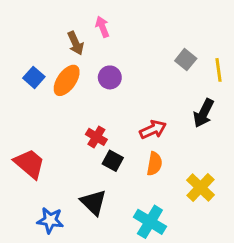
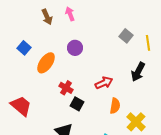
brown arrow: (76, 43) -> (47, 17), moved
orange ellipse: (67, 80) -> (46, 63), moved
orange semicircle: (154, 164) -> (115, 106), moved

